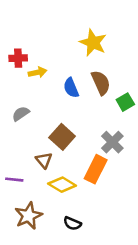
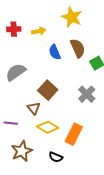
yellow arrow: (37, 72) -> (39, 31), moved
gray semicircle: (21, 114) -> (16, 72), size x1.5
orange rectangle: (96, 169) -> (74, 134), moved

